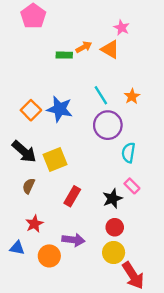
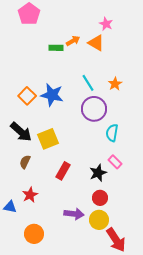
purple arrow: (73, 240) -> (74, 214), moved
blue triangle: (17, 248) -> (10, 207), moved
orange circle: (49, 256) -> (34, 234), moved

